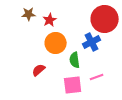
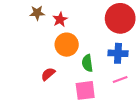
blue cross: (92, 42) -> (118, 53), moved, turned 30
pink line: (97, 77) -> (120, 80), moved

